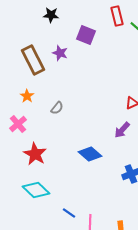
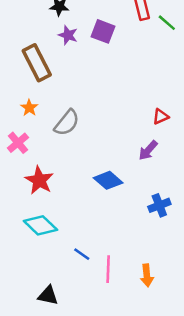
purple star: (60, 53) -> (68, 35), moved
gray semicircle: (57, 108) -> (67, 123), size x1.6

